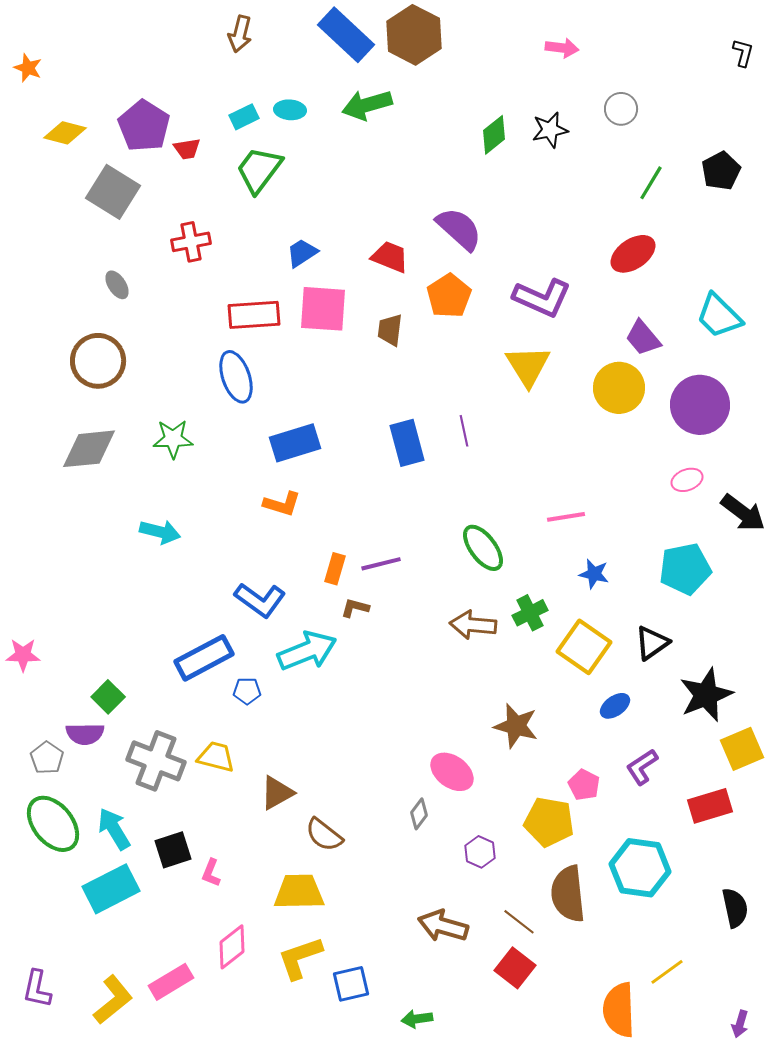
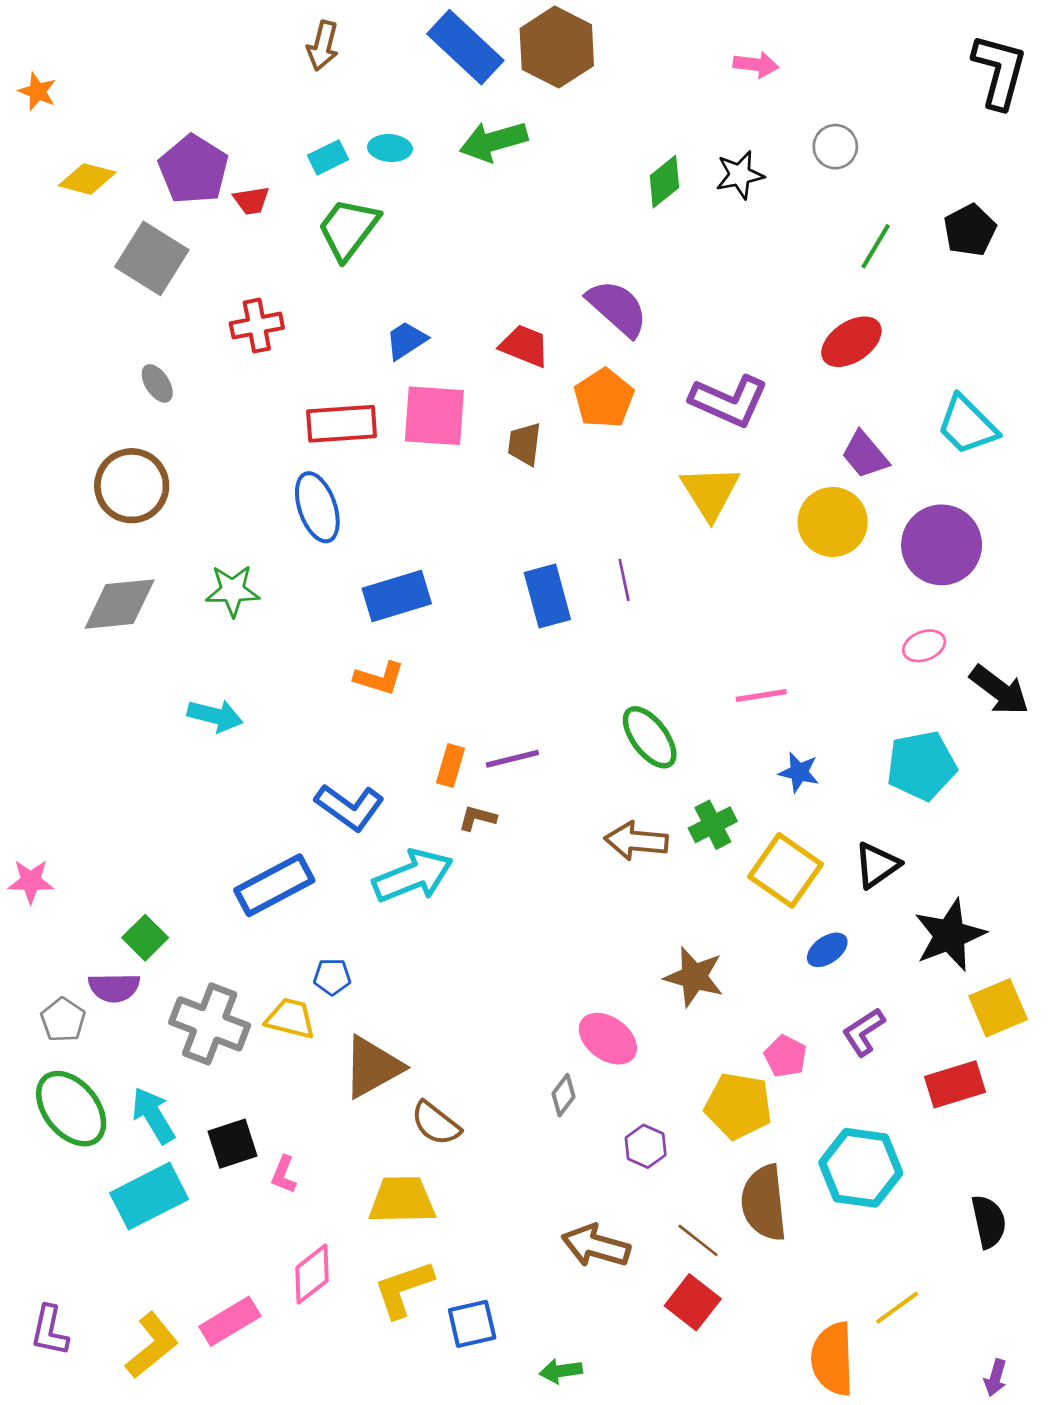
black L-shape: (743, 53) -> (999, 71), size x2.0
blue pentagon: (247, 691) -> (332, 977), moved
brown triangle: (277, 793) -> (372, 1067), size x1.4

